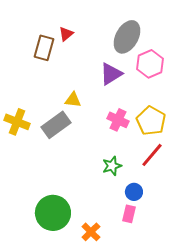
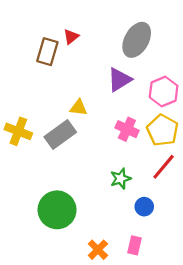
pink hexagon: (150, 64) -> (164, 91), moved
green circle: (53, 213) -> (57, 210), moved
pink rectangle: (129, 214) -> (135, 245), moved

